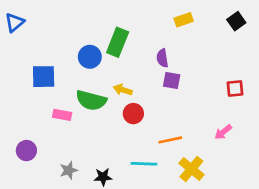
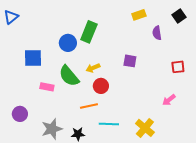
purple semicircle: (162, 58) -> (157, 33), moved
yellow arrow: (123, 90) -> (93, 68), turned -40
green semicircle: (91, 100) -> (69, 76), turned 35
orange line: (170, 140) -> (89, 106), moved
gray star: (69, 170) -> (52, 129), size x1.5

